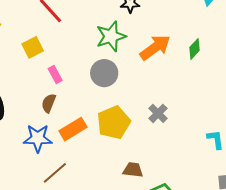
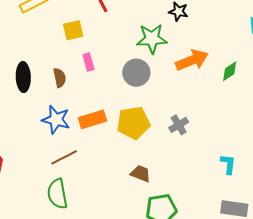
brown semicircle: (49, 103) -> (60, 78), moved, turned 132

